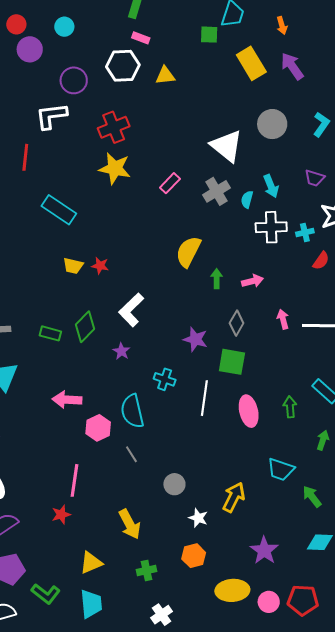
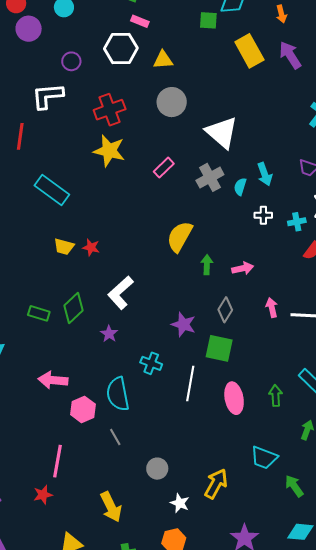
purple circle: (74, 80) -> (71, 61), size x0.7
gray circle: (272, 124) -> (172, 102), moved
white cross: (271, 227) -> (263, 215), size x0.6

